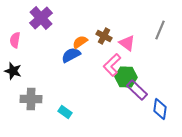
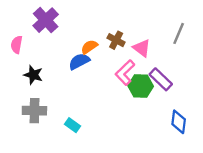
black star: (13, 71) -> (33, 75), moved
purple rectangle: (137, 90) -> (161, 79), moved

